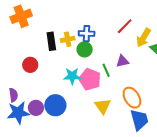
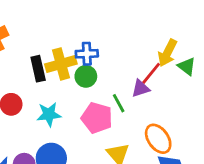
red line: (125, 26) -> (151, 73), moved
yellow cross: (68, 39) -> (61, 64), size x1.5
cyan star: (72, 76) -> (49, 114), moved

